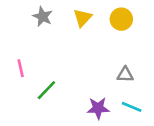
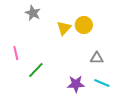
yellow triangle: (83, 18) -> (64, 28), moved
yellow circle: (121, 19) -> (84, 25), moved

